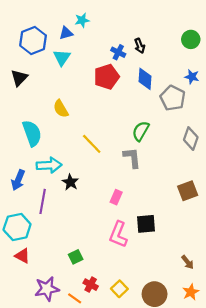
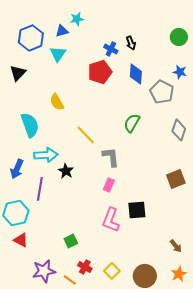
gray L-shape: (132, 158) -> (111, 157), moved

